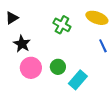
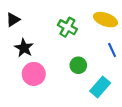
green circle: (58, 67) -> (78, 65), moved
cyan rectangle: (78, 80) -> (100, 87), moved

